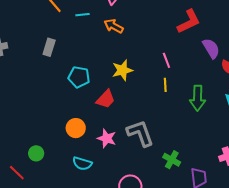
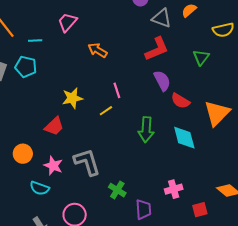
red L-shape: (189, 21) -> (157, 49), moved
orange arrow: (114, 26) -> (98, 50), moved
cyan pentagon: (79, 77) -> (26, 67), moved
yellow line: (165, 85) -> (106, 111), moved, turned 56
cyan semicircle: (82, 163) -> (40, 188), moved

